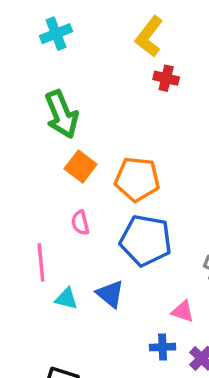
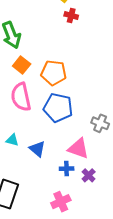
pink semicircle: (80, 223) -> (21, 97), size x2.0
blue triangle: (110, 294) -> (37, 149), moved
pink triangle: (183, 311) -> (78, 148), size x1.6

